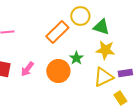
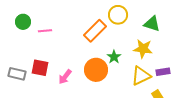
green triangle: (101, 27) -> (152, 24), moved
pink arrow: (27, 69) -> (65, 77), moved

